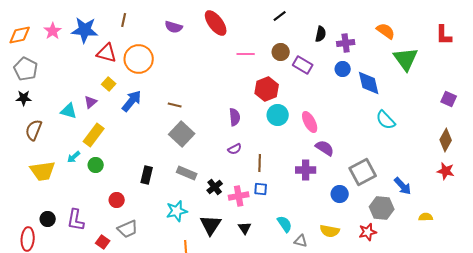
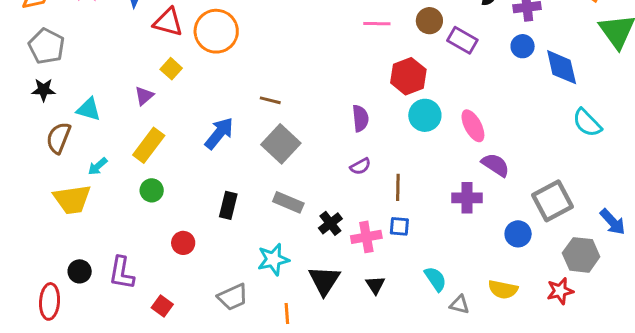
blue arrow: (132, 101) -> (219, 133), moved
cyan triangle: (69, 111) -> (89, 109), moved
cyan arrow: (74, 157) -> (98, 166), moved
gray trapezoid: (128, 229) -> (233, 297), moved

